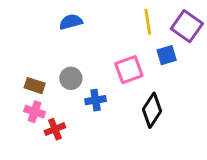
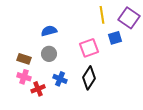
blue semicircle: (71, 22) -> (49, 31), moved
blue cross: (96, 100) -> (60, 79), moved, turned 32
black diamond: (152, 110) -> (89, 78), moved

